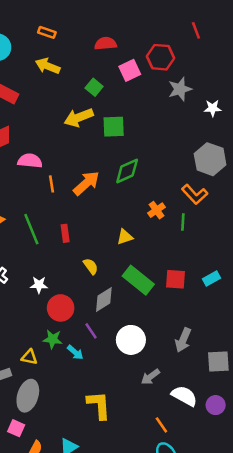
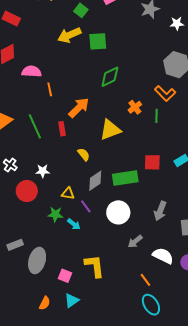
orange arrow: (86, 183) -> (79, 108), moved
yellow triangle: (125, 237) -> (110, 130), size x1.6
green rectangle: (138, 280) -> (125, 178), moved, turned -45
red circle: (61, 308) -> (27, 191), moved
yellow triangle: (29, 357) -> (68, 193), moved
pink square: (16, 428) -> (65, 276), moved

